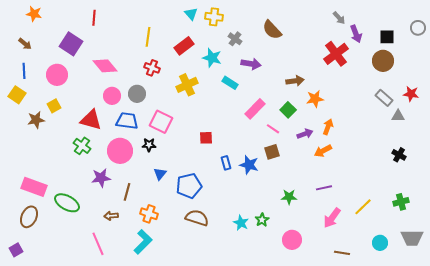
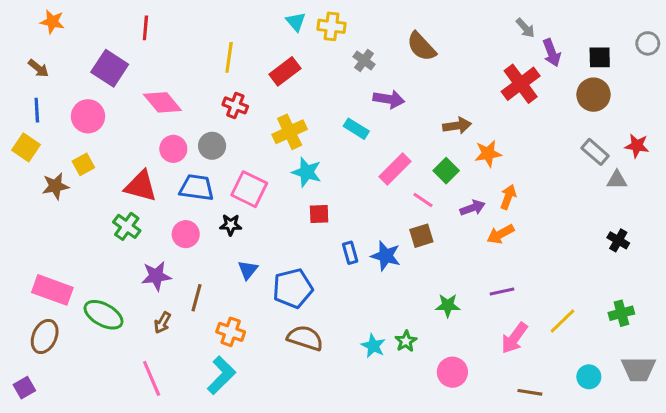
cyan star: (212, 58) -> (307, 172), moved
pink circle: (120, 151) -> (186, 234), size x0.7
brown arrow: (111, 216) -> (162, 323), moved, turned -56

